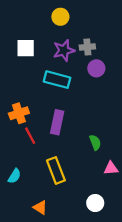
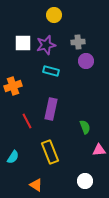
purple star: (64, 50) -> (46, 45), moved
cyan rectangle: (57, 80) -> (51, 71), size x0.7
orange cross: (19, 113) -> (13, 86), moved

